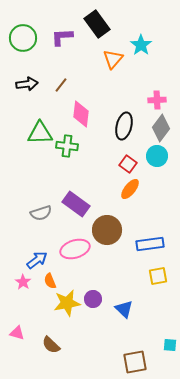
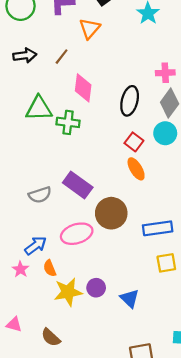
orange triangle: (113, 59) -> (90, 28), moved
orange ellipse: (130, 189) -> (136, 169), turned -70

